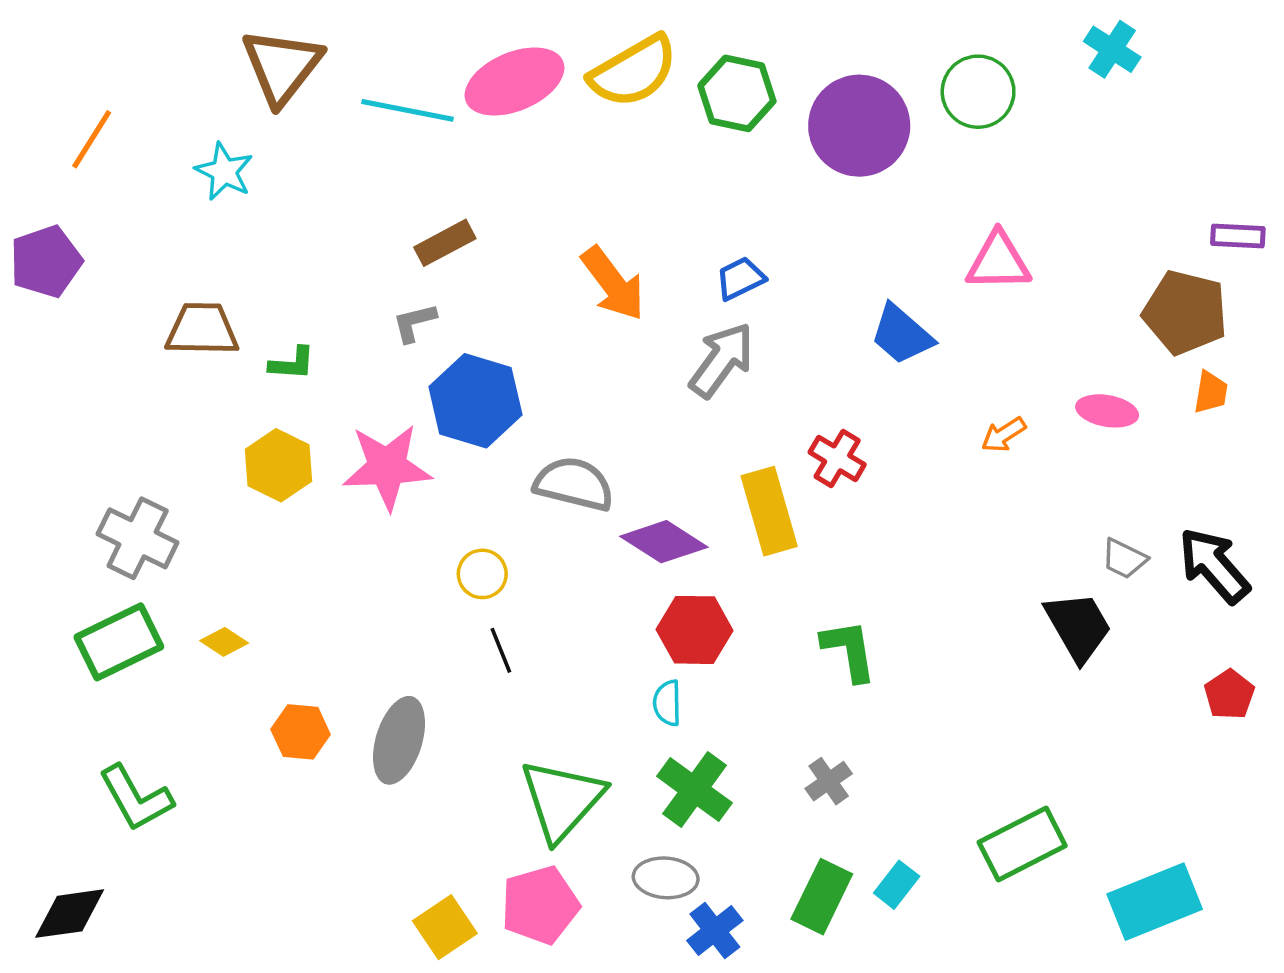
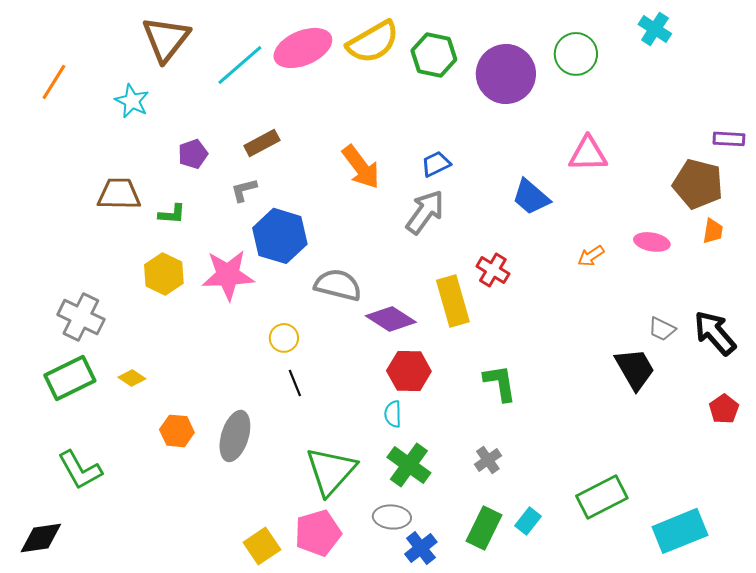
cyan line: (408, 110) -> (240, 65), turned -52
purple pentagon: (46, 261) -> (193, 154), moved, size x0.7

